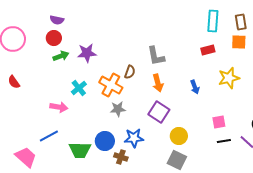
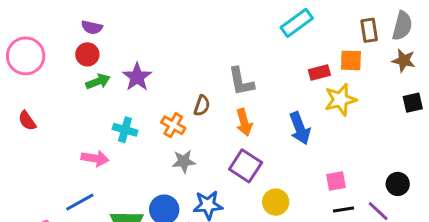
cyan rectangle: (213, 21) -> (297, 23), moved, turned 50
orange square: (239, 42) -> (351, 60), moved
purple star: (87, 53) -> (137, 77), turned -30
yellow star: (229, 78) -> (340, 100), moved
orange cross: (111, 85) -> (173, 125), size x0.7
blue arrow: (195, 87) -> (300, 128), size x1.5
cyan cross: (79, 88) -> (125, 130), turned -35

